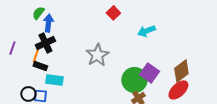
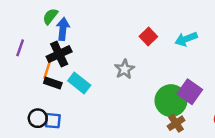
red square: (113, 13) -> (148, 36), moved
purple line: (12, 48) -> (20, 48), moved
gray star: (97, 55) -> (124, 69), size x0.7
cyan rectangle: (54, 80) -> (79, 83), moved, turned 30

